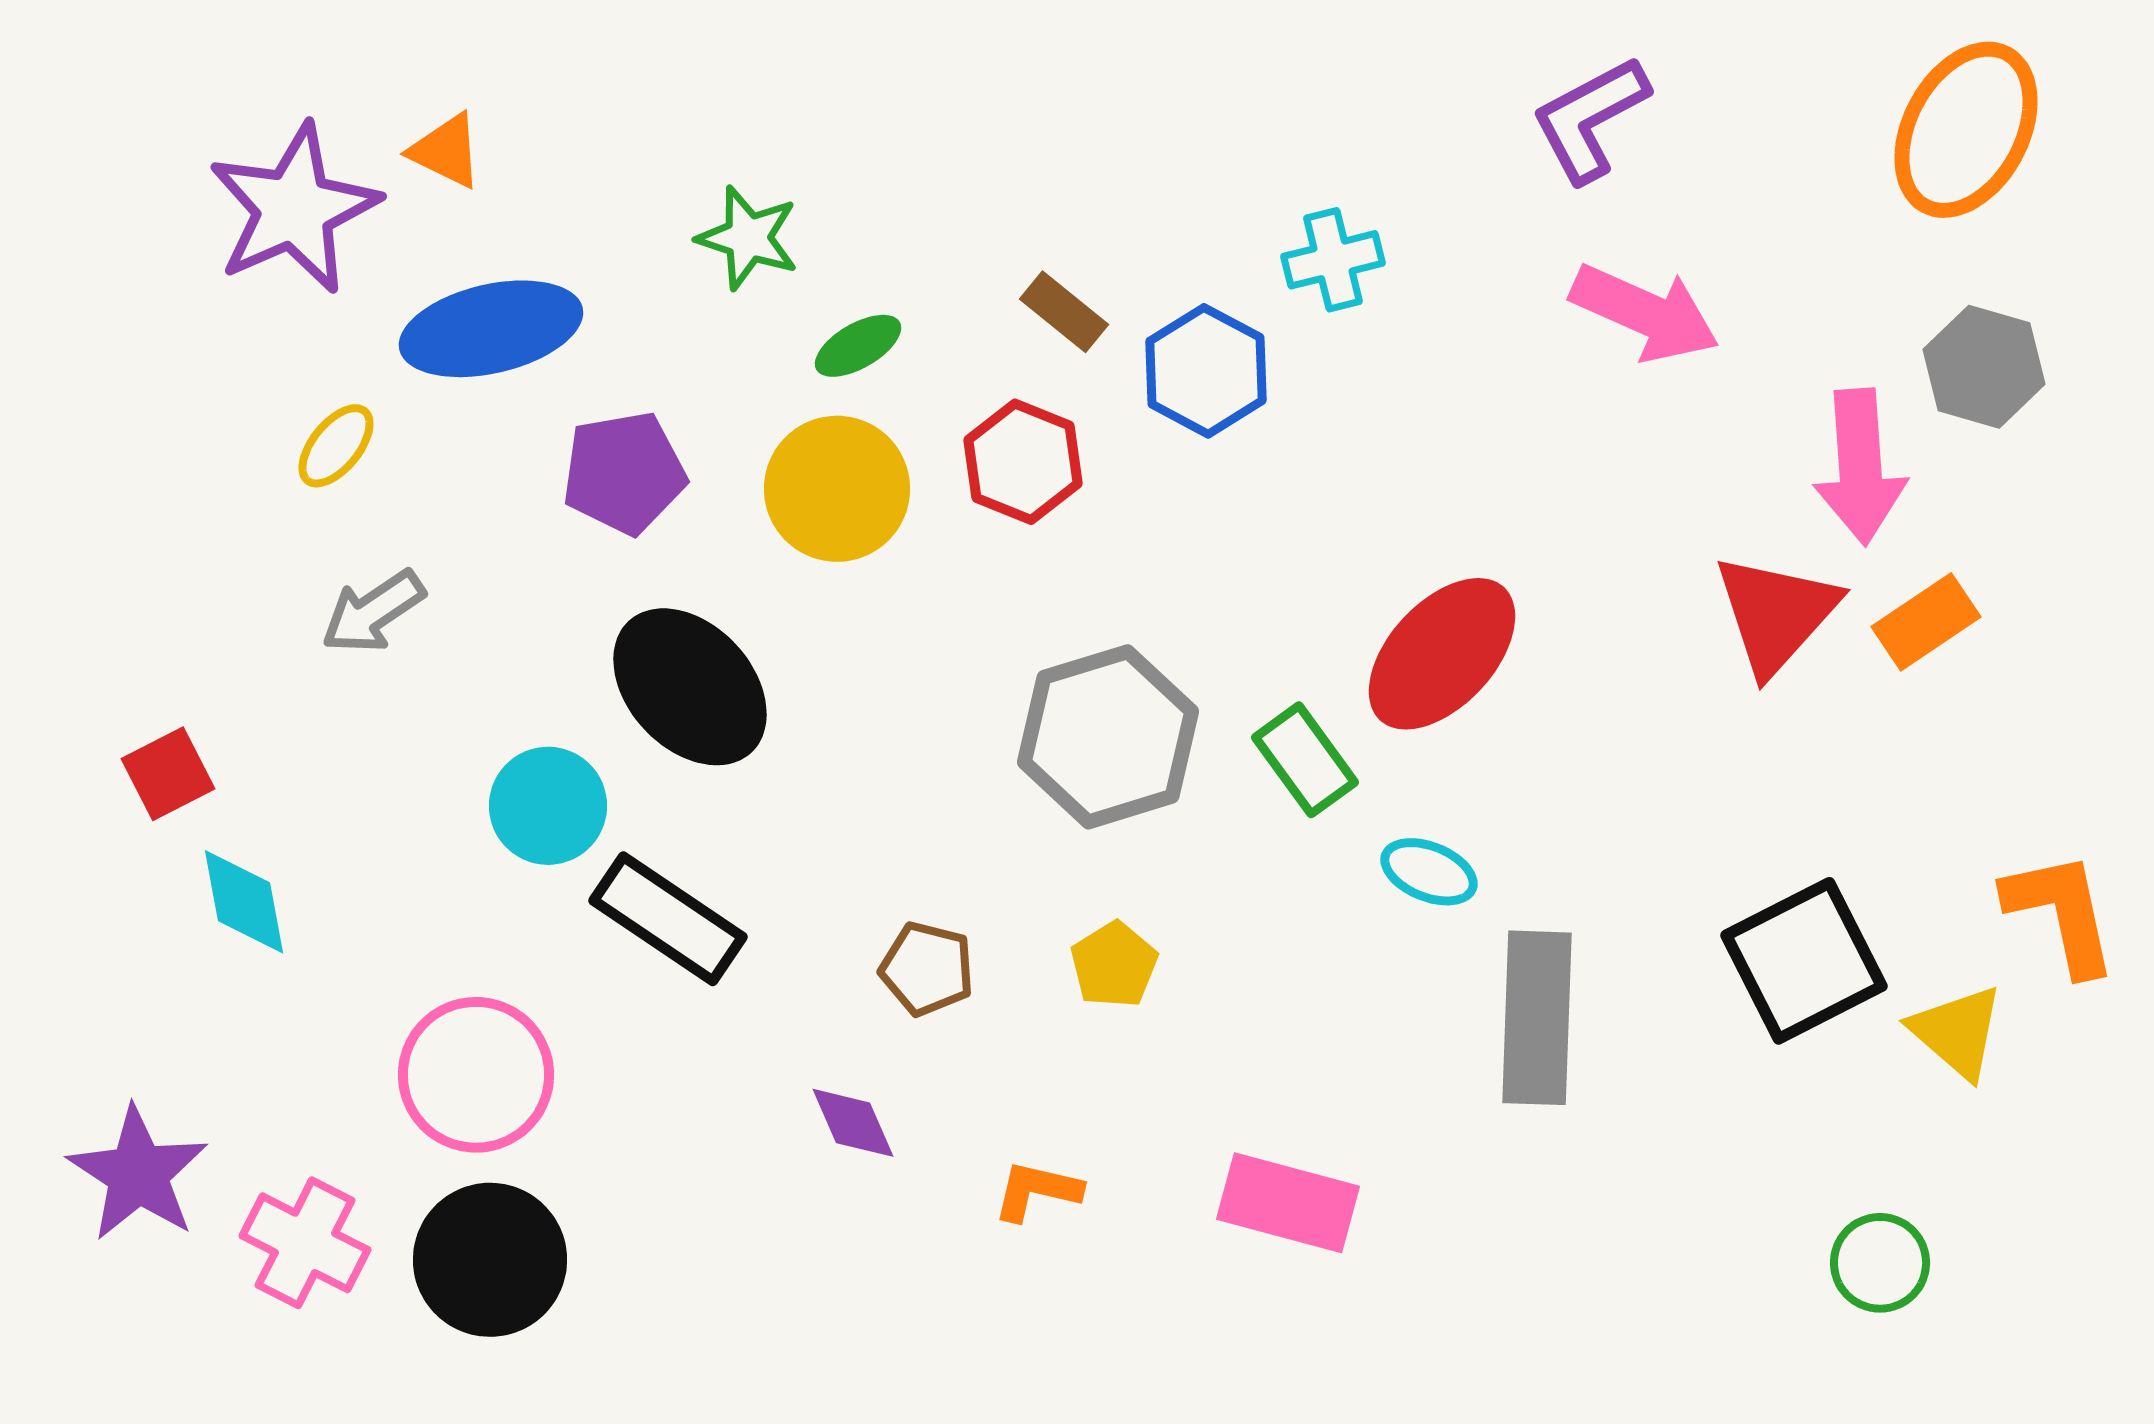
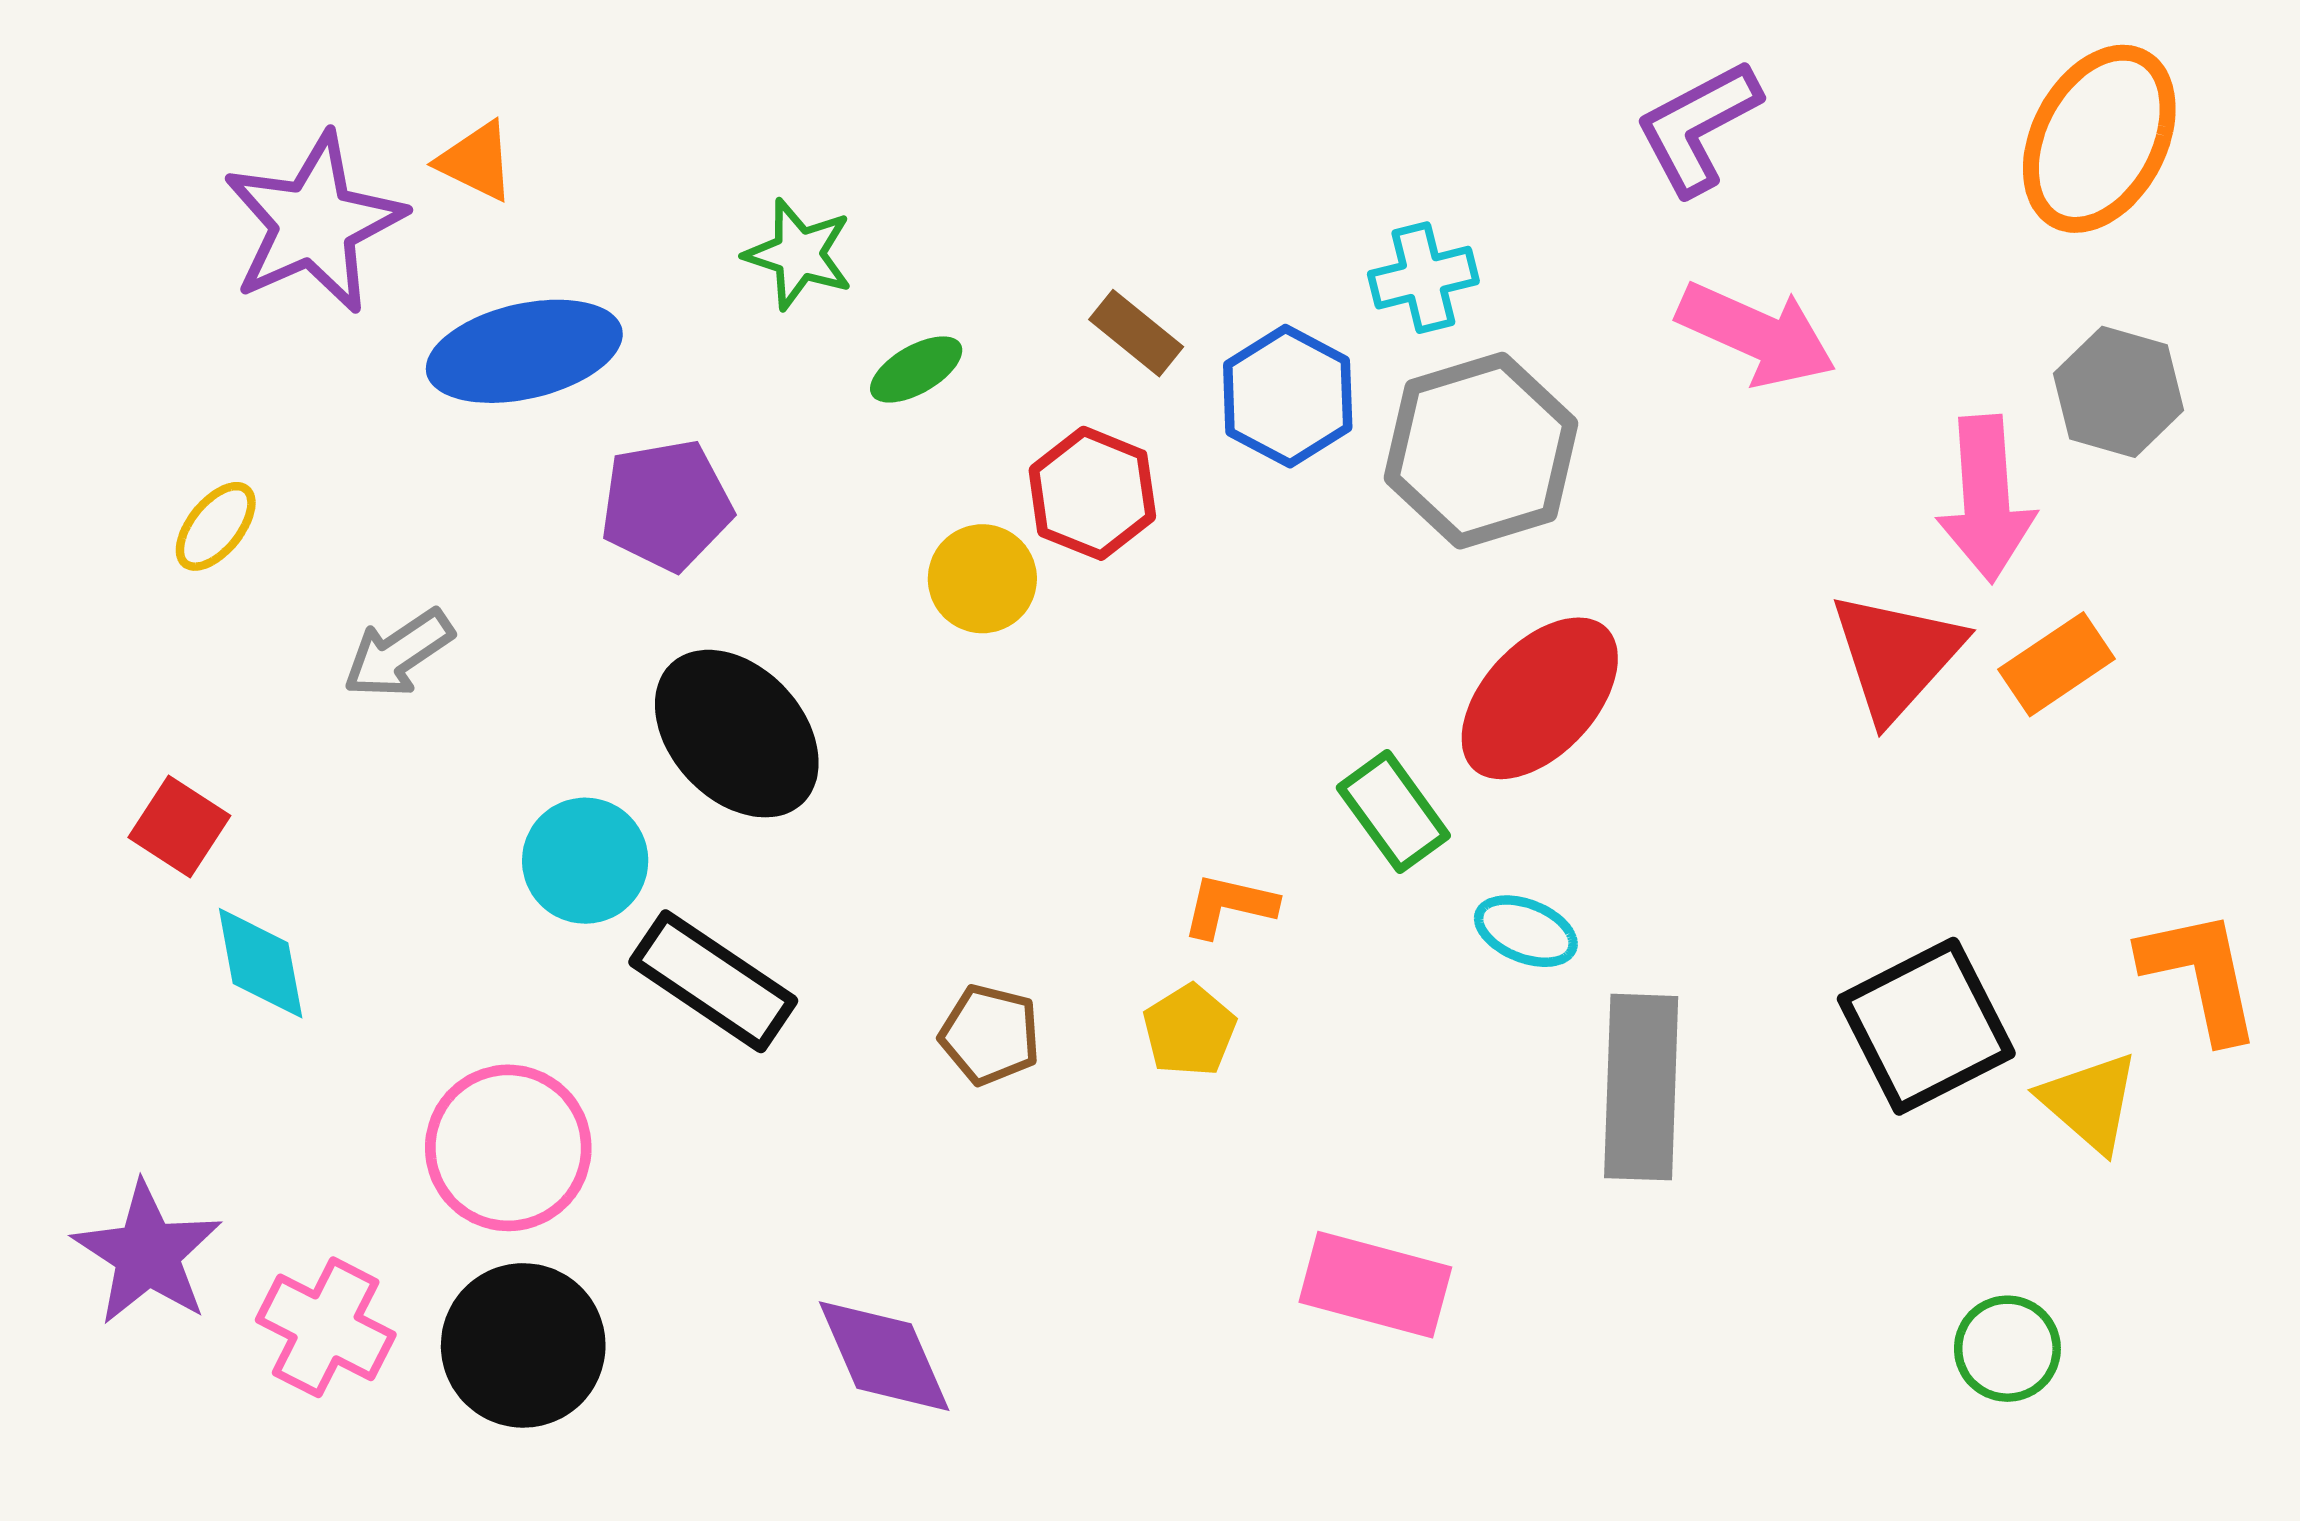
yellow ellipse: (336, 446) -> (216, 526), moved
yellow circle: (837, 489) -> (982, 579), moved, size x0.7
gray hexagon: (1108, 737) -> (1481, 451), moved
red square: (168, 774) -> (179, 826), turned -30
purple diamond: (853, 1123) -> (884, 1356), moved, size x1.5
orange L-shape: (1037, 1191) -> (1229, 905), moved

